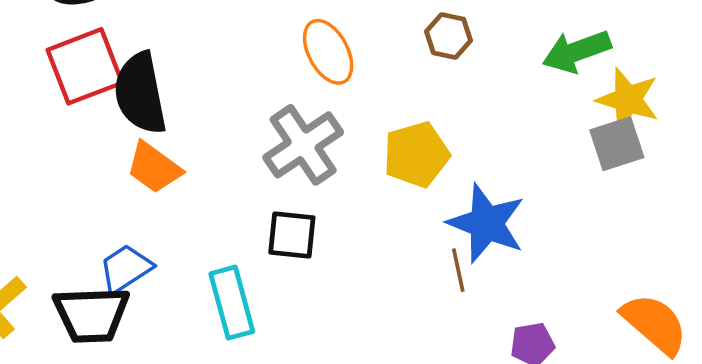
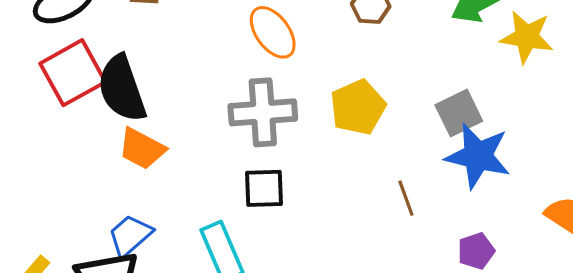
gray square: (617, 144) -> (459, 113), moved
gray cross: (303, 145) -> (263, 112), turned 38
blue star: (486, 223) -> (478, 156), moved

